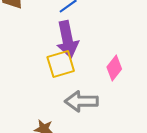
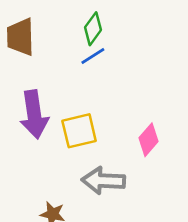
purple arrow: (67, 39) -> (34, 114), moved

